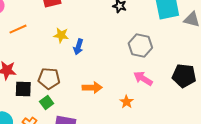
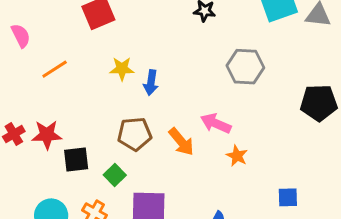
brown pentagon: (49, 78) -> (135, 134), moved
pink arrow: (143, 78) -> (216, 123), moved
orange arrow: (92, 88) -> (181, 142), turned 60

